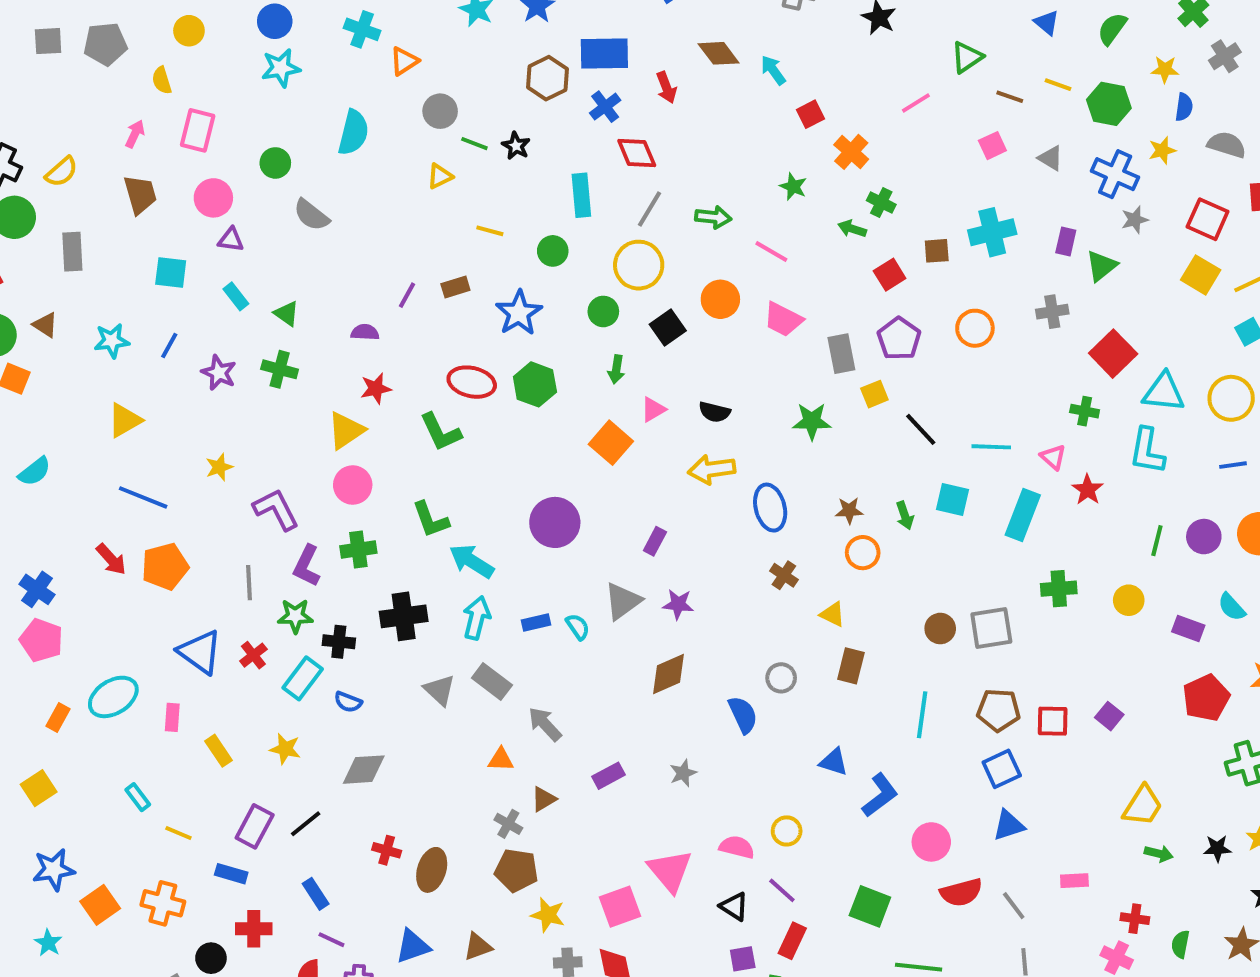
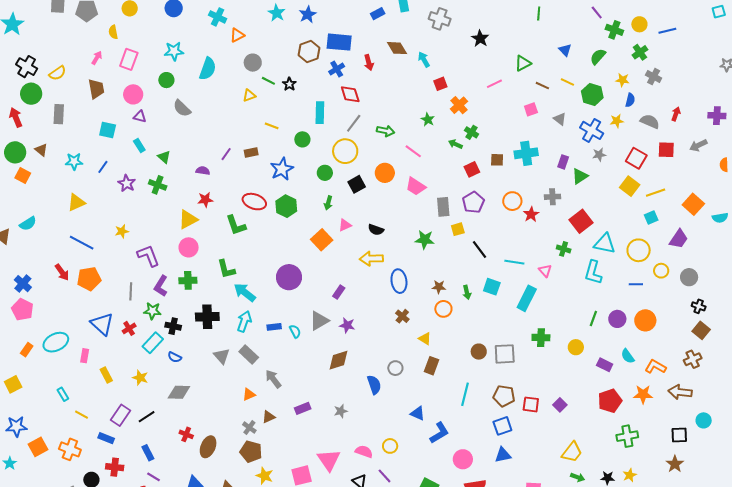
gray cross: (1225, 56) -> (654, 77), turned -35
cyan star: (281, 68) -> (174, 51), moved
red star: (1088, 490) -> (531, 214), moved
orange triangle: (501, 760) -> (249, 395), turned -32

